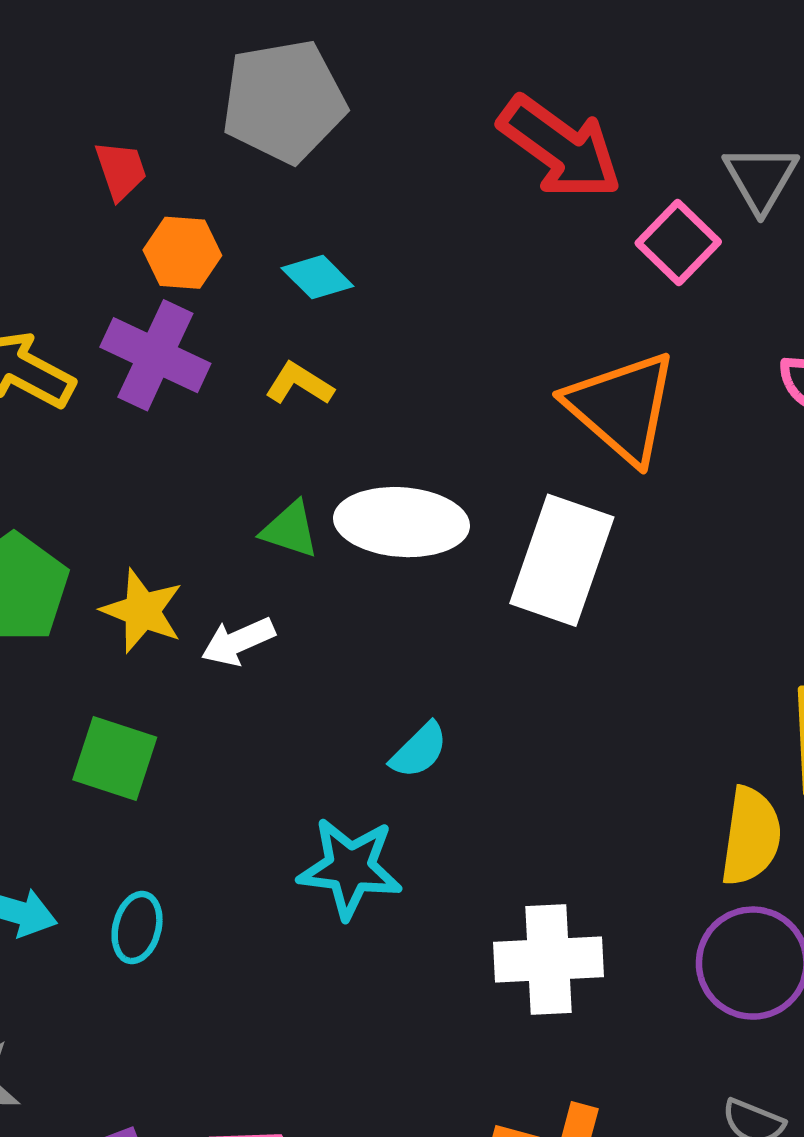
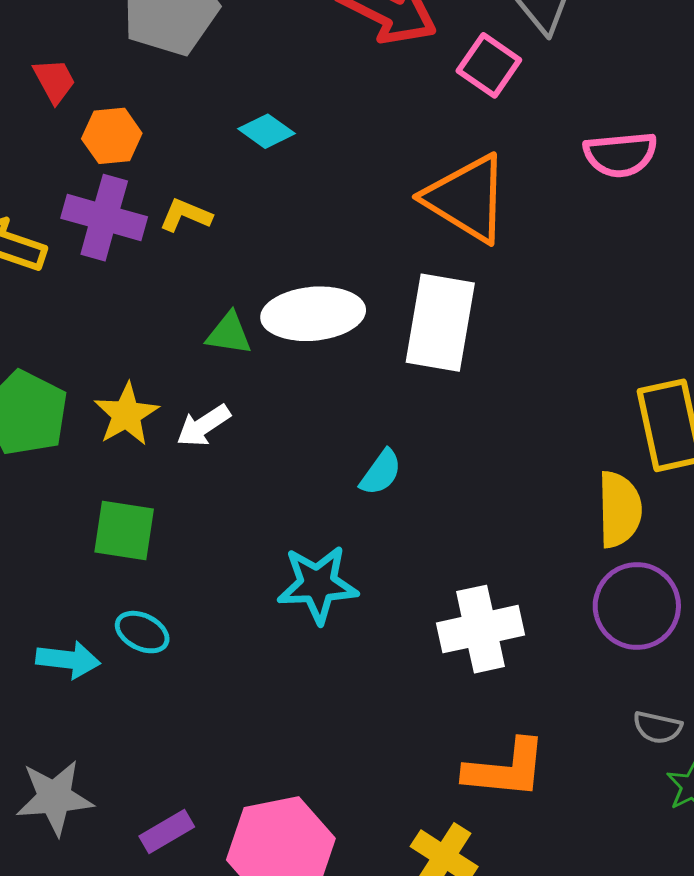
cyan diamond: (317, 277) -> (267, 131), moved
yellow L-shape: (299, 384) -> (186, 215), moved
yellow star: (142, 611) -> (126, 414), turned 30
cyan semicircle: (419, 750) -> (381, 472), moved
cyan ellipse: (137, 928) -> (142, 632), moved, turned -68

